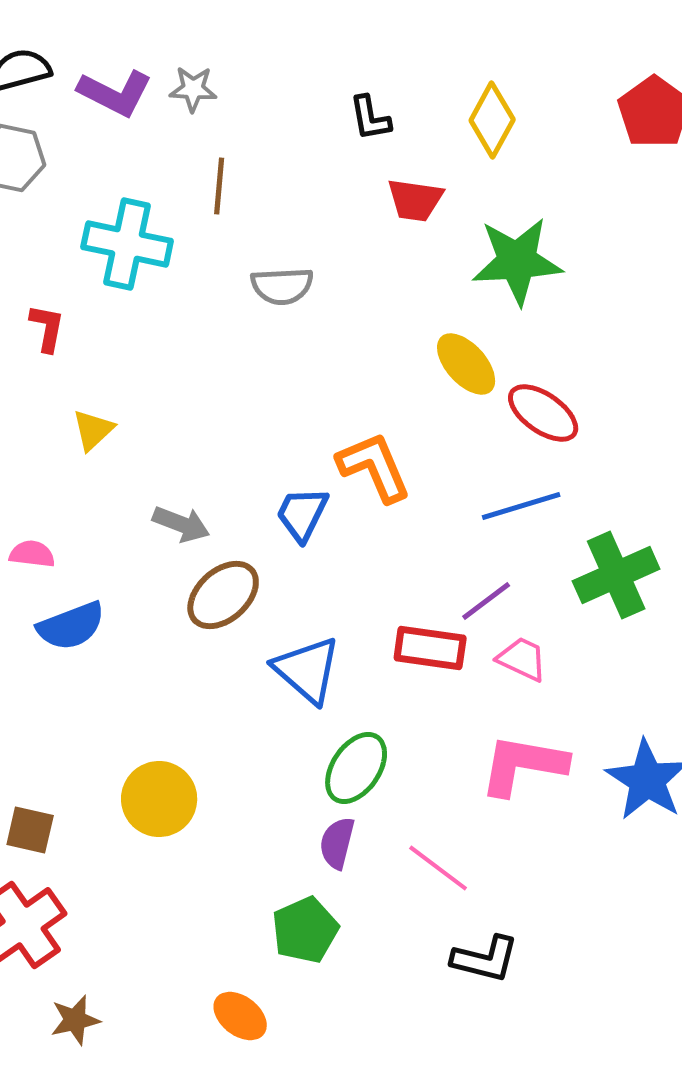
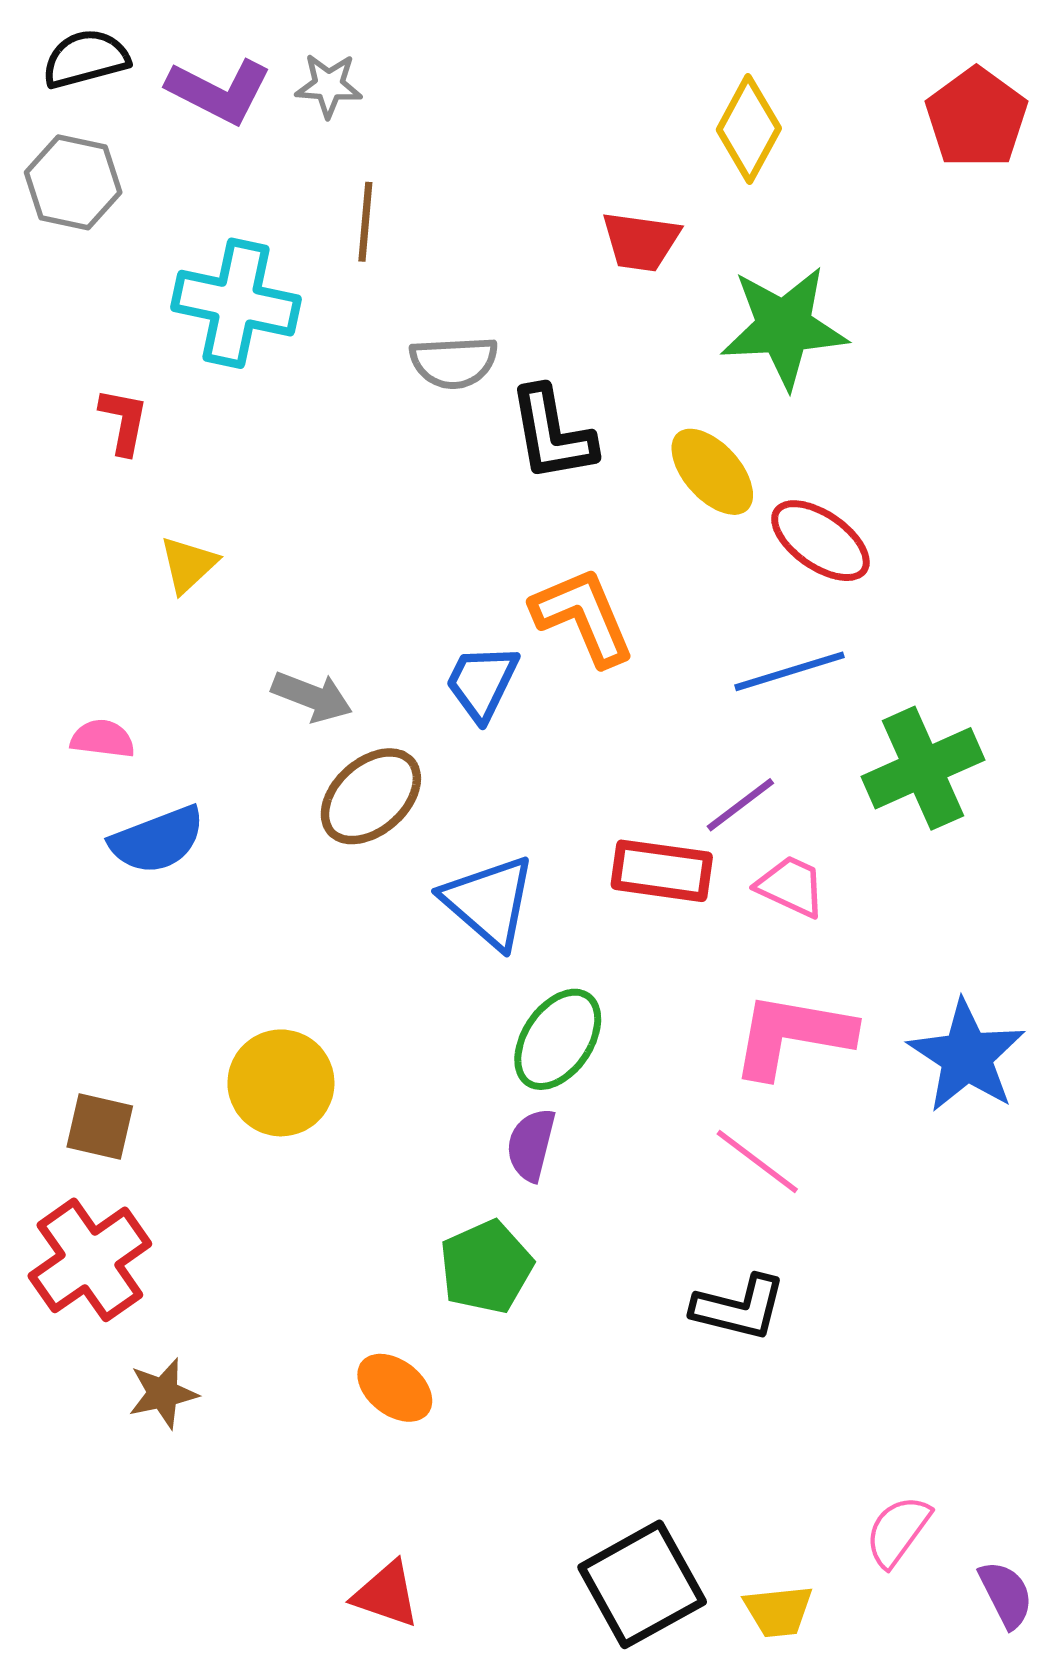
black L-shape: (370, 118) -> (552, 434), moved, size x1.5
pink line: (438, 868) -> (757, 1162), moved

